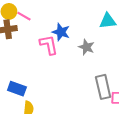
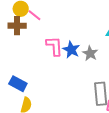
blue star: (61, 32) -> (71, 50), moved

